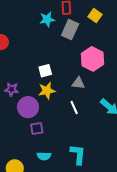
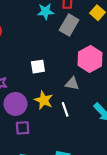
yellow star: (47, 91) -> (44, 100), moved, turned 30

